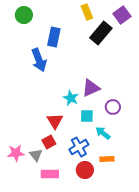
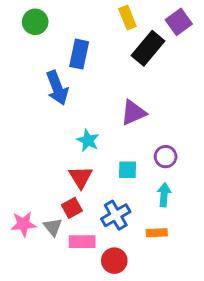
purple triangle: (91, 88) -> (133, 113), moved
cyan star: (71, 98) -> (88, 140), moved
cyan arrow: (103, 133) -> (164, 195), moved, turned 56
red circle: (85, 170) -> (114, 261), moved
pink rectangle: (50, 174) -> (82, 242), moved

